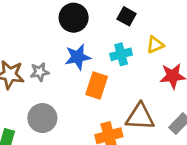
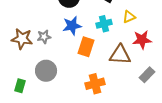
brown triangle: (140, 117) -> (120, 55), moved

